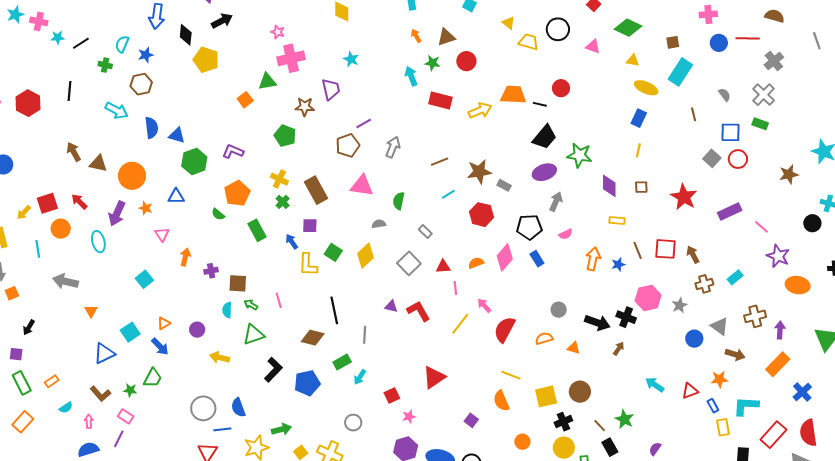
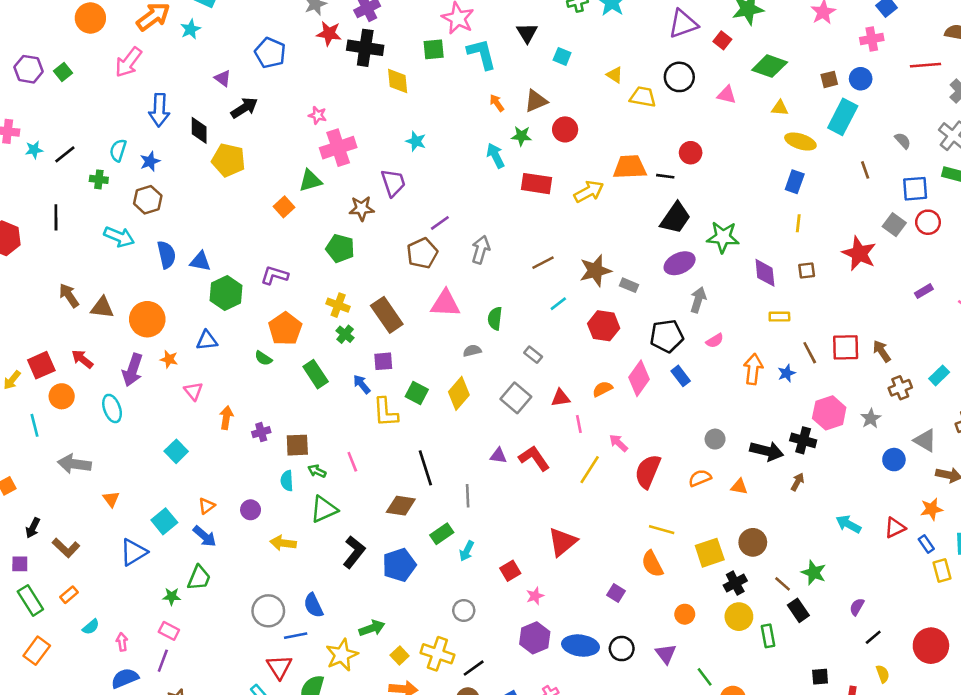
blue circle: (719, 43) -> (861, 79), moved
red star: (684, 197) -> (859, 253), moved
purple rectangle: (730, 212) -> (924, 291), size x0.6
brown L-shape: (100, 394) -> (66, 548), moved

